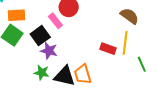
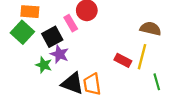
brown semicircle: (129, 16) -> (151, 29), turned -30
green star: (42, 73) -> (44, 65), moved

